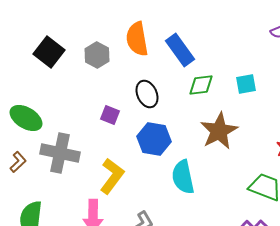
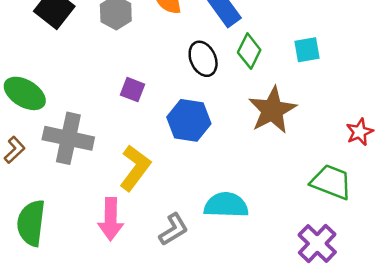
green diamond: (201, 85) -> (249, 51), turned -56
black ellipse: (147, 94) -> (203, 59), moved
cyan semicircle: (183, 177) -> (226, 205), moved, turned 104

